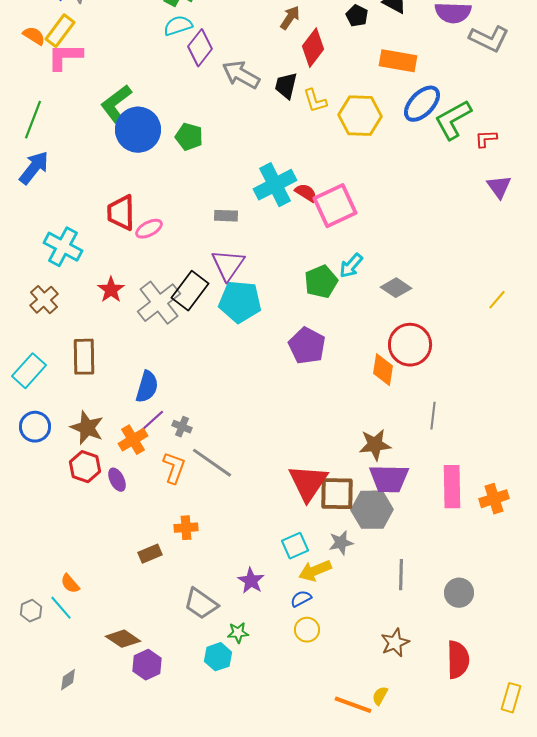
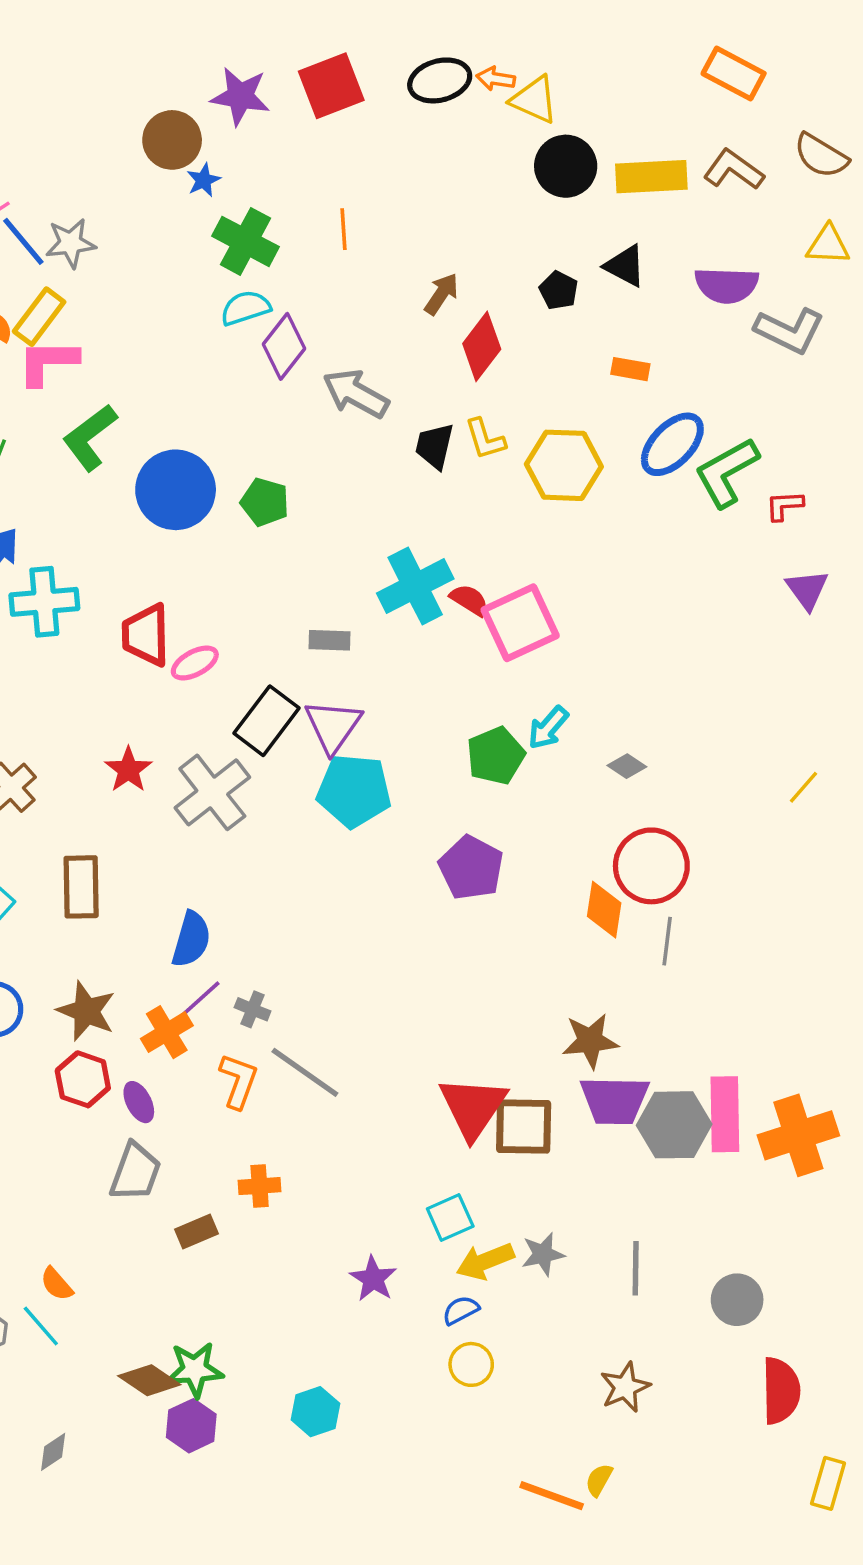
orange rectangle: (398, 61) -> (630, 369), size x0.6
black trapezoid: (286, 86) -> (434, 446), moved
green L-shape: (116, 104) -> (90, 437), moved
cyan cross: (63, 247) -> (44, 602), moved, turned -33
gray diamond: (396, 288) -> (627, 766), size x0.7
black rectangle: (190, 291) -> (267, 721), moved
gray line: (433, 416) -> (667, 941), moved
orange cross: (494, 499) -> (798, 1135), size x1.5
gray hexagon: (372, 510) -> (674, 1125), moved
gray star: (341, 543) -> (543, 1254), moved
gray trapezoid: (201, 604) -> (135, 1172), moved, turned -105
green star: (238, 633) -> (195, 1370), moved, size x1.5
red semicircle: (458, 660) -> (781, 1391), moved

